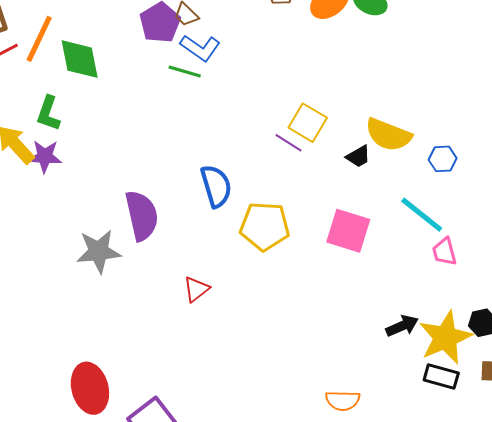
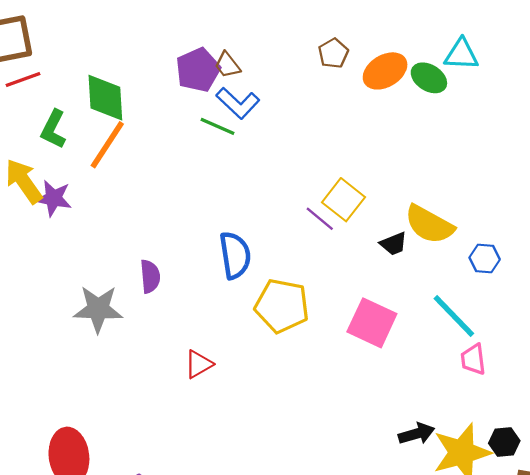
orange line: (39, 39) -> (107, 145), moved
green L-shape: (48, 113) -> (53, 129), moved
purple semicircle: (142, 216) -> (150, 276), size x0.6

